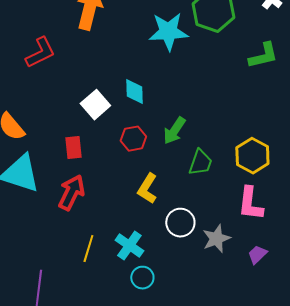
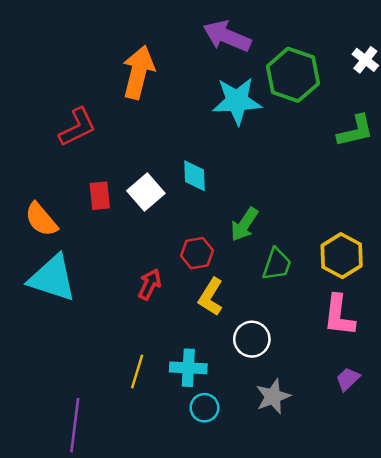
red hexagon: (133, 139) -> (197, 253), moved
red rectangle: (73, 148) -> (100, 196), moved
red arrow: (71, 193) -> (150, 284), moved, size x0.7
gray star: (216, 239) -> (273, 396), moved
cyan cross: (129, 246) -> (188, 368), turned -32

